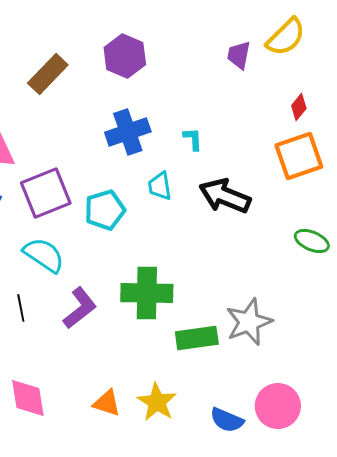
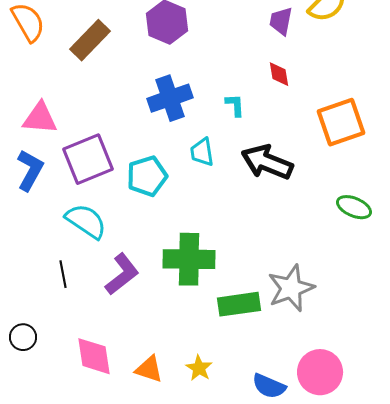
red diamond: (299, 107) -> (279, 74), moved, turned -48
pink diamond: (28, 398) -> (94, 356), moved
yellow star: (157, 402) -> (199, 368), size x0.7

